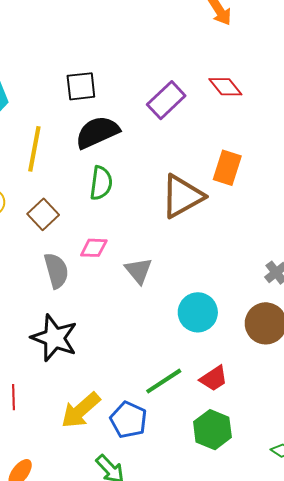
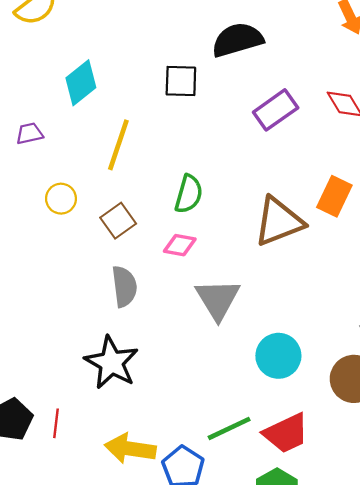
black semicircle: (97, 132) -> (237, 40), moved
pink diamond: (94, 248) -> (180, 245), moved
gray triangle: (139, 271) -> (218, 299), size x1.4
red trapezoid: (214, 378) -> (286, 433), size x1.4
yellow arrow: (81, 410) -> (130, 449), turned 42

